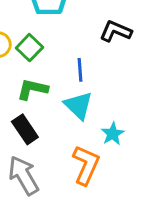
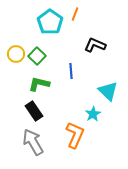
cyan triangle: (78, 106) -> (108, 91), moved

